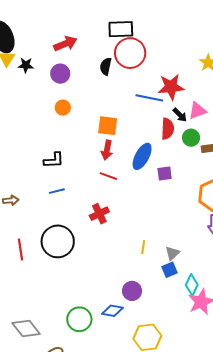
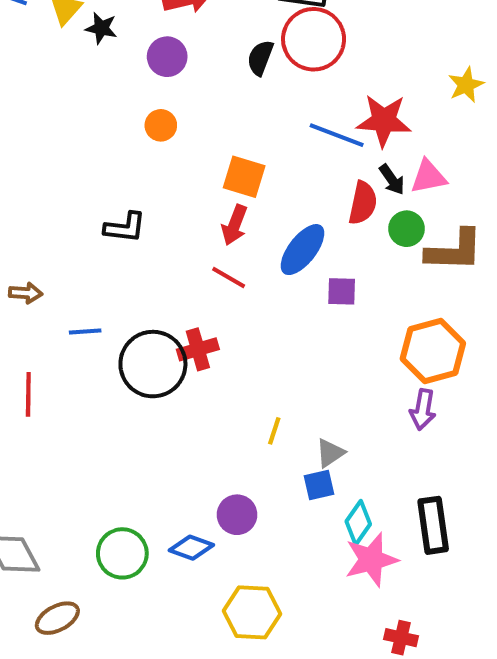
blue line: (57, 191) -> (85, 331), moved
black circle: (58, 241) -> (153, 364), moved

